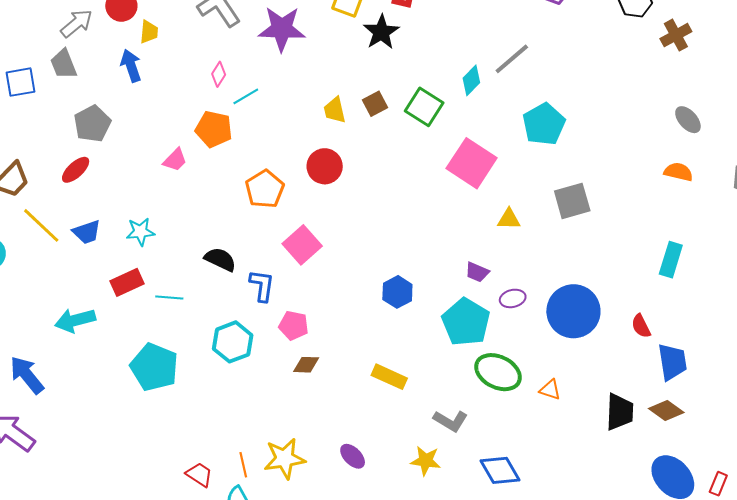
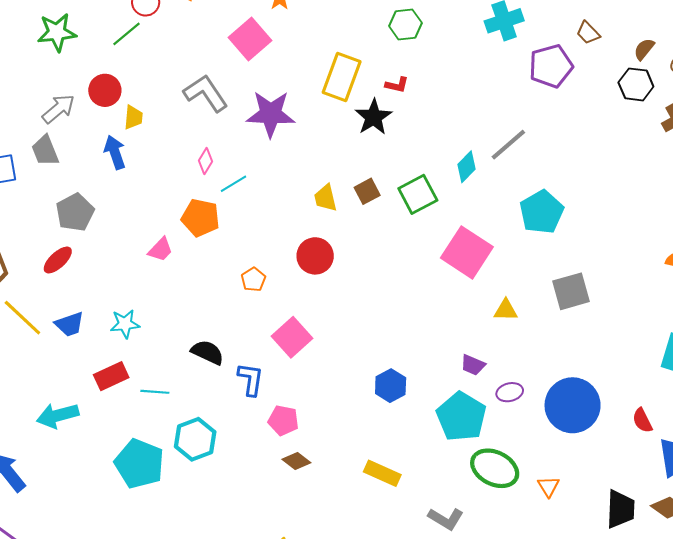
green square: (424, 107) -> (418, 194), turned 30
orange pentagon: (265, 189) -> (253, 279), size x0.6
cyan hexagon: (233, 342) -> (195, 439), moved
brown diamond: (306, 365) -> (296, 461), turned 36
orange triangle: (550, 390) -> (548, 486), turned 40

